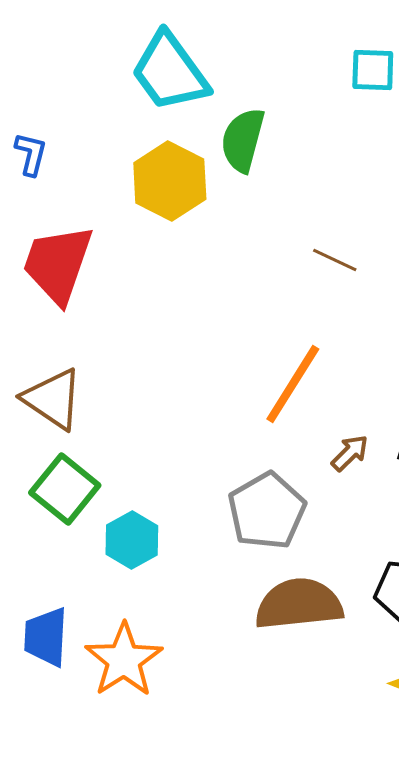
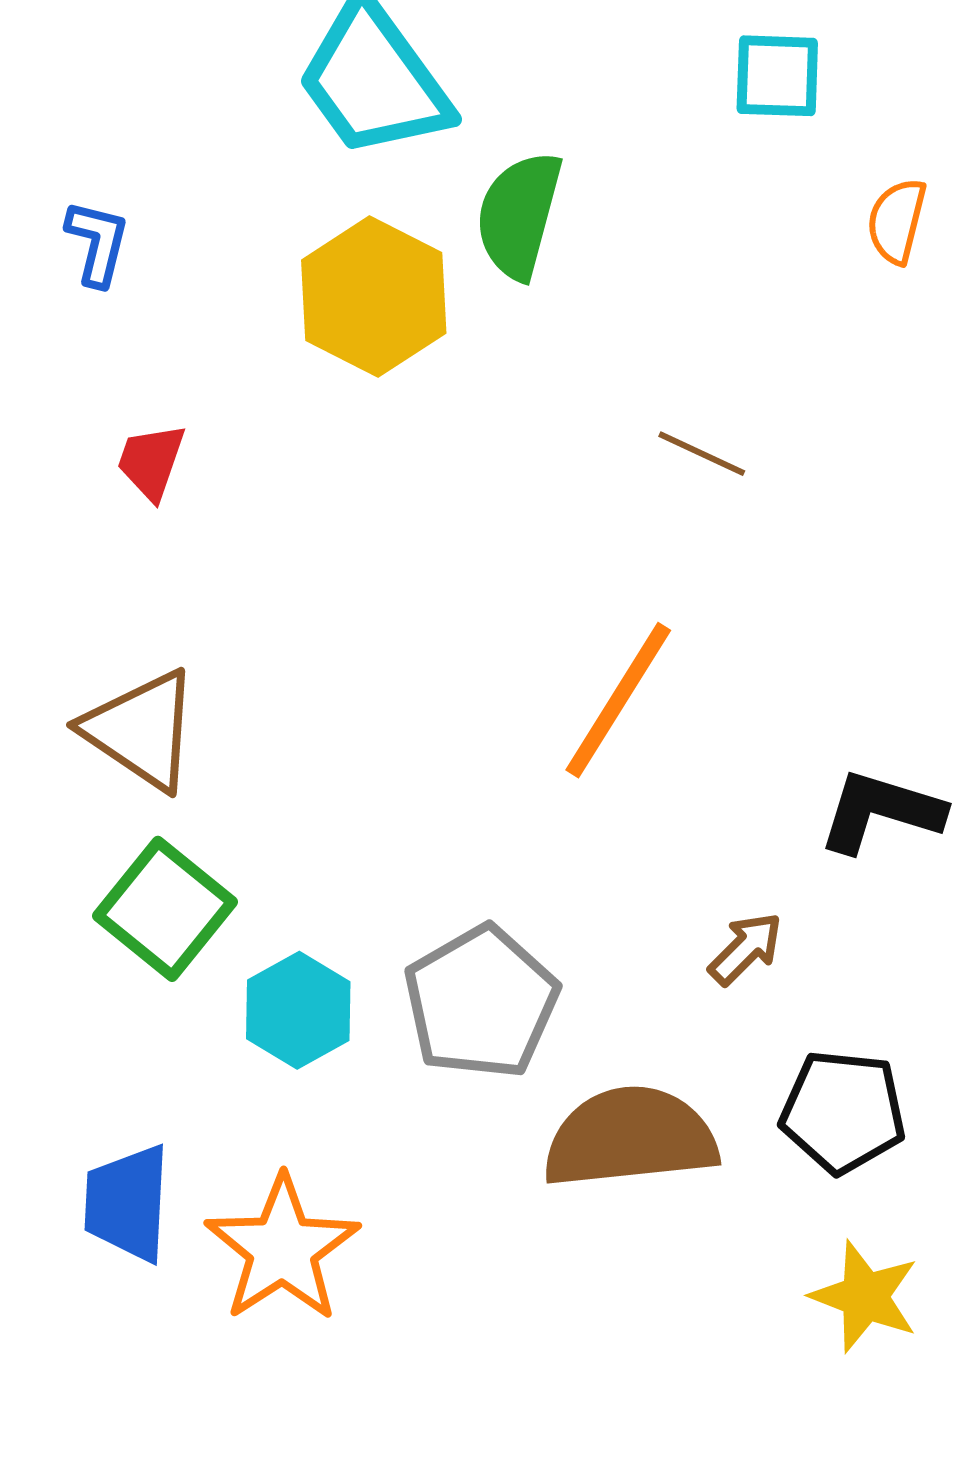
red trapezoid: (58, 264) -> (151, 462), size x0.5
brown arrow: (350, 453) -> (746, 949), moved
gray pentagon: (267, 511) -> (481, 1002), moved

